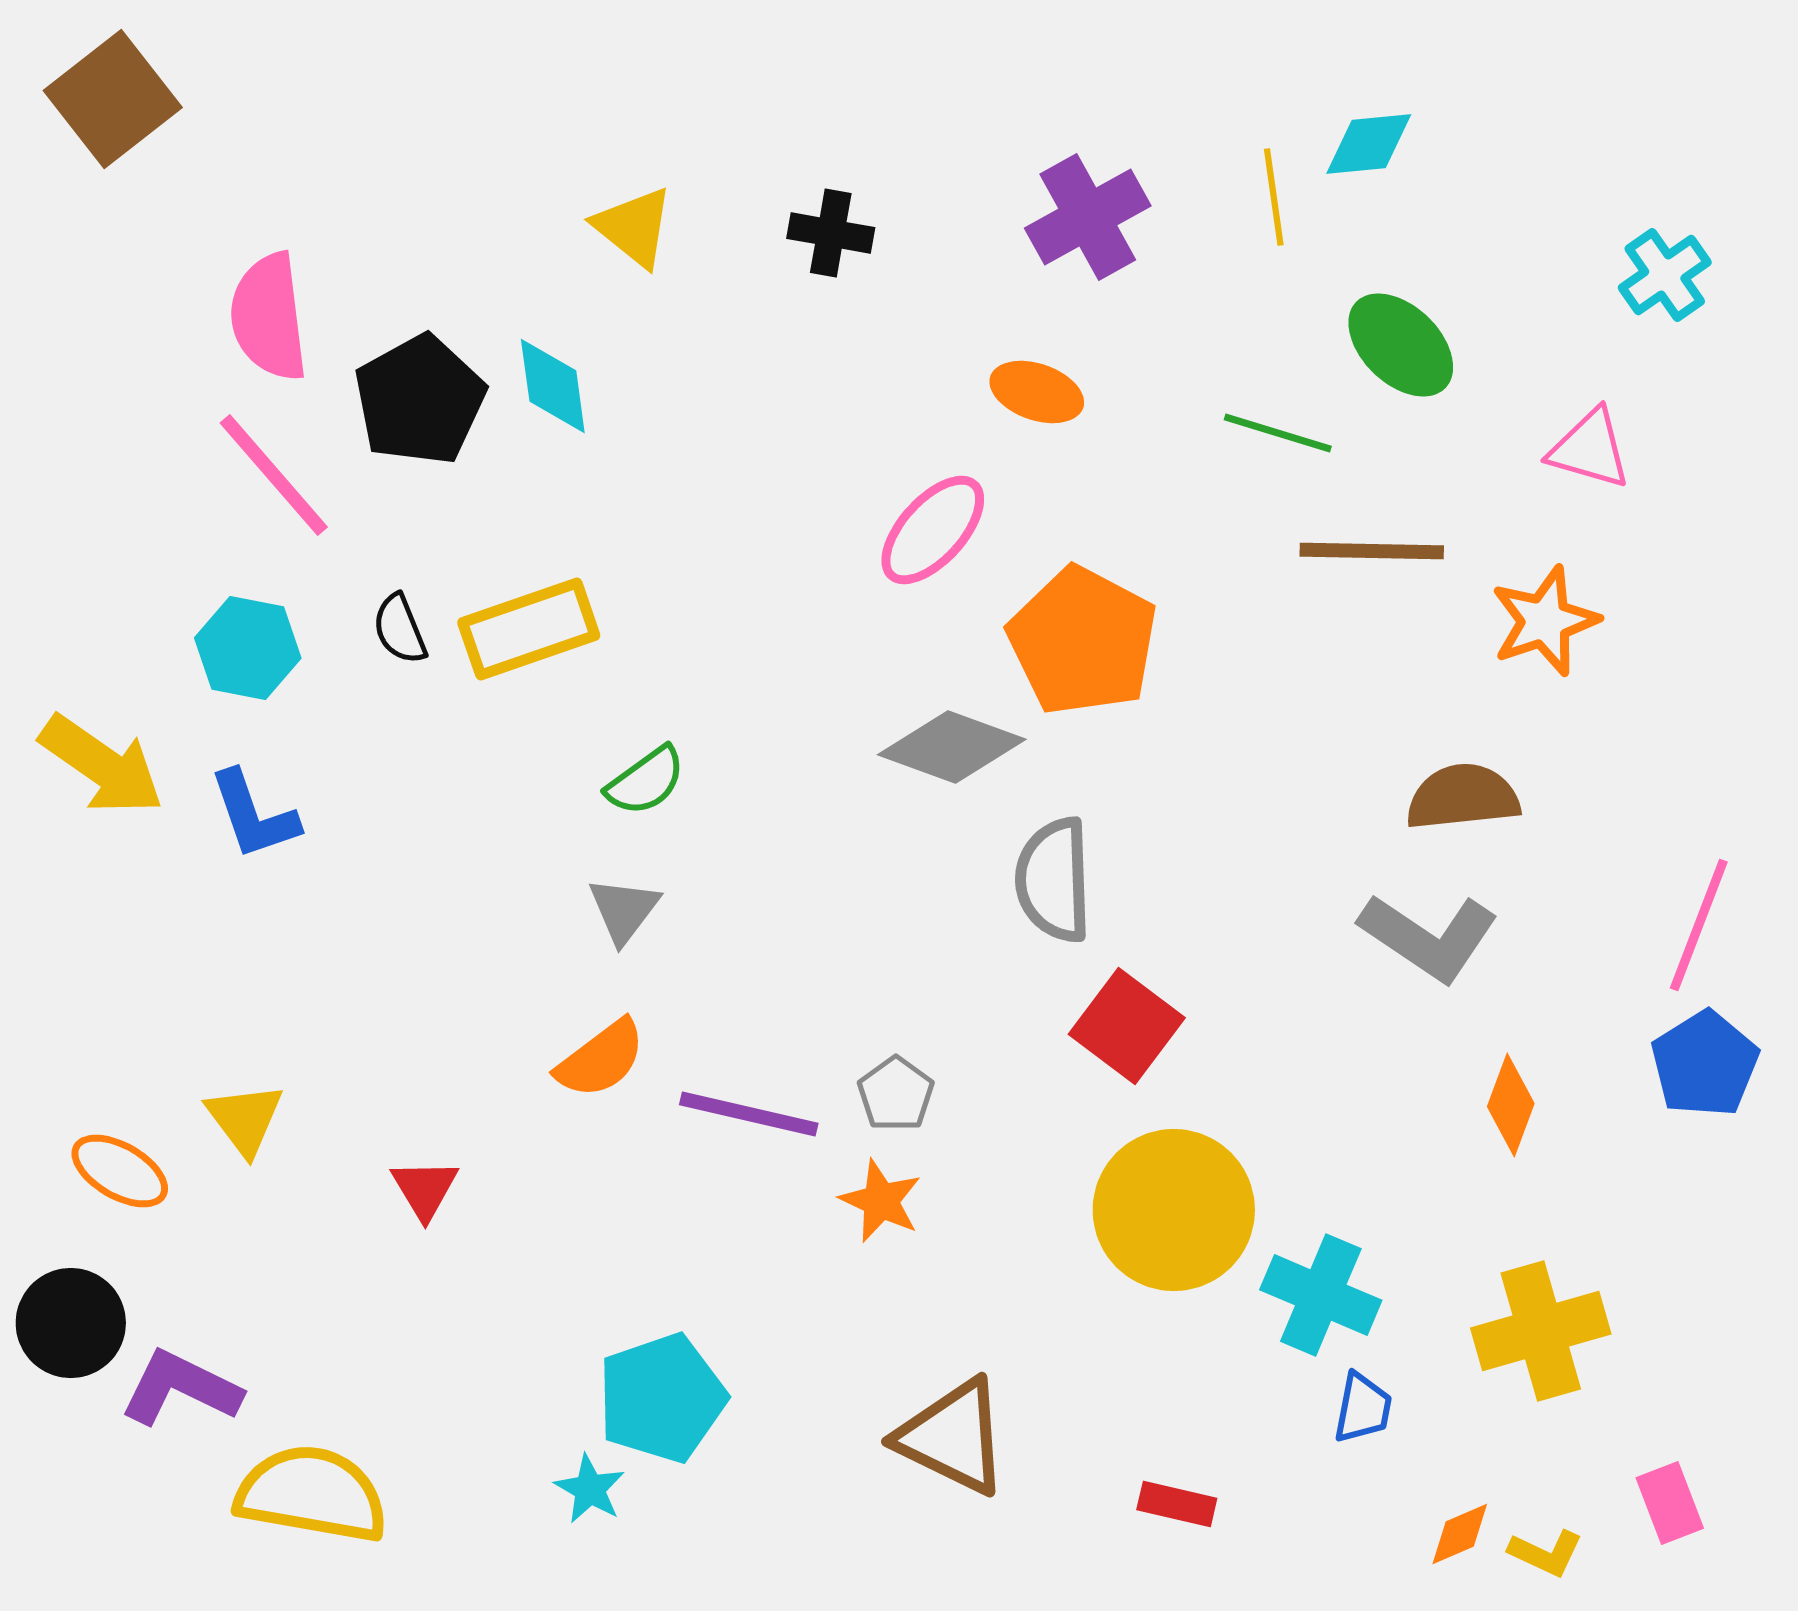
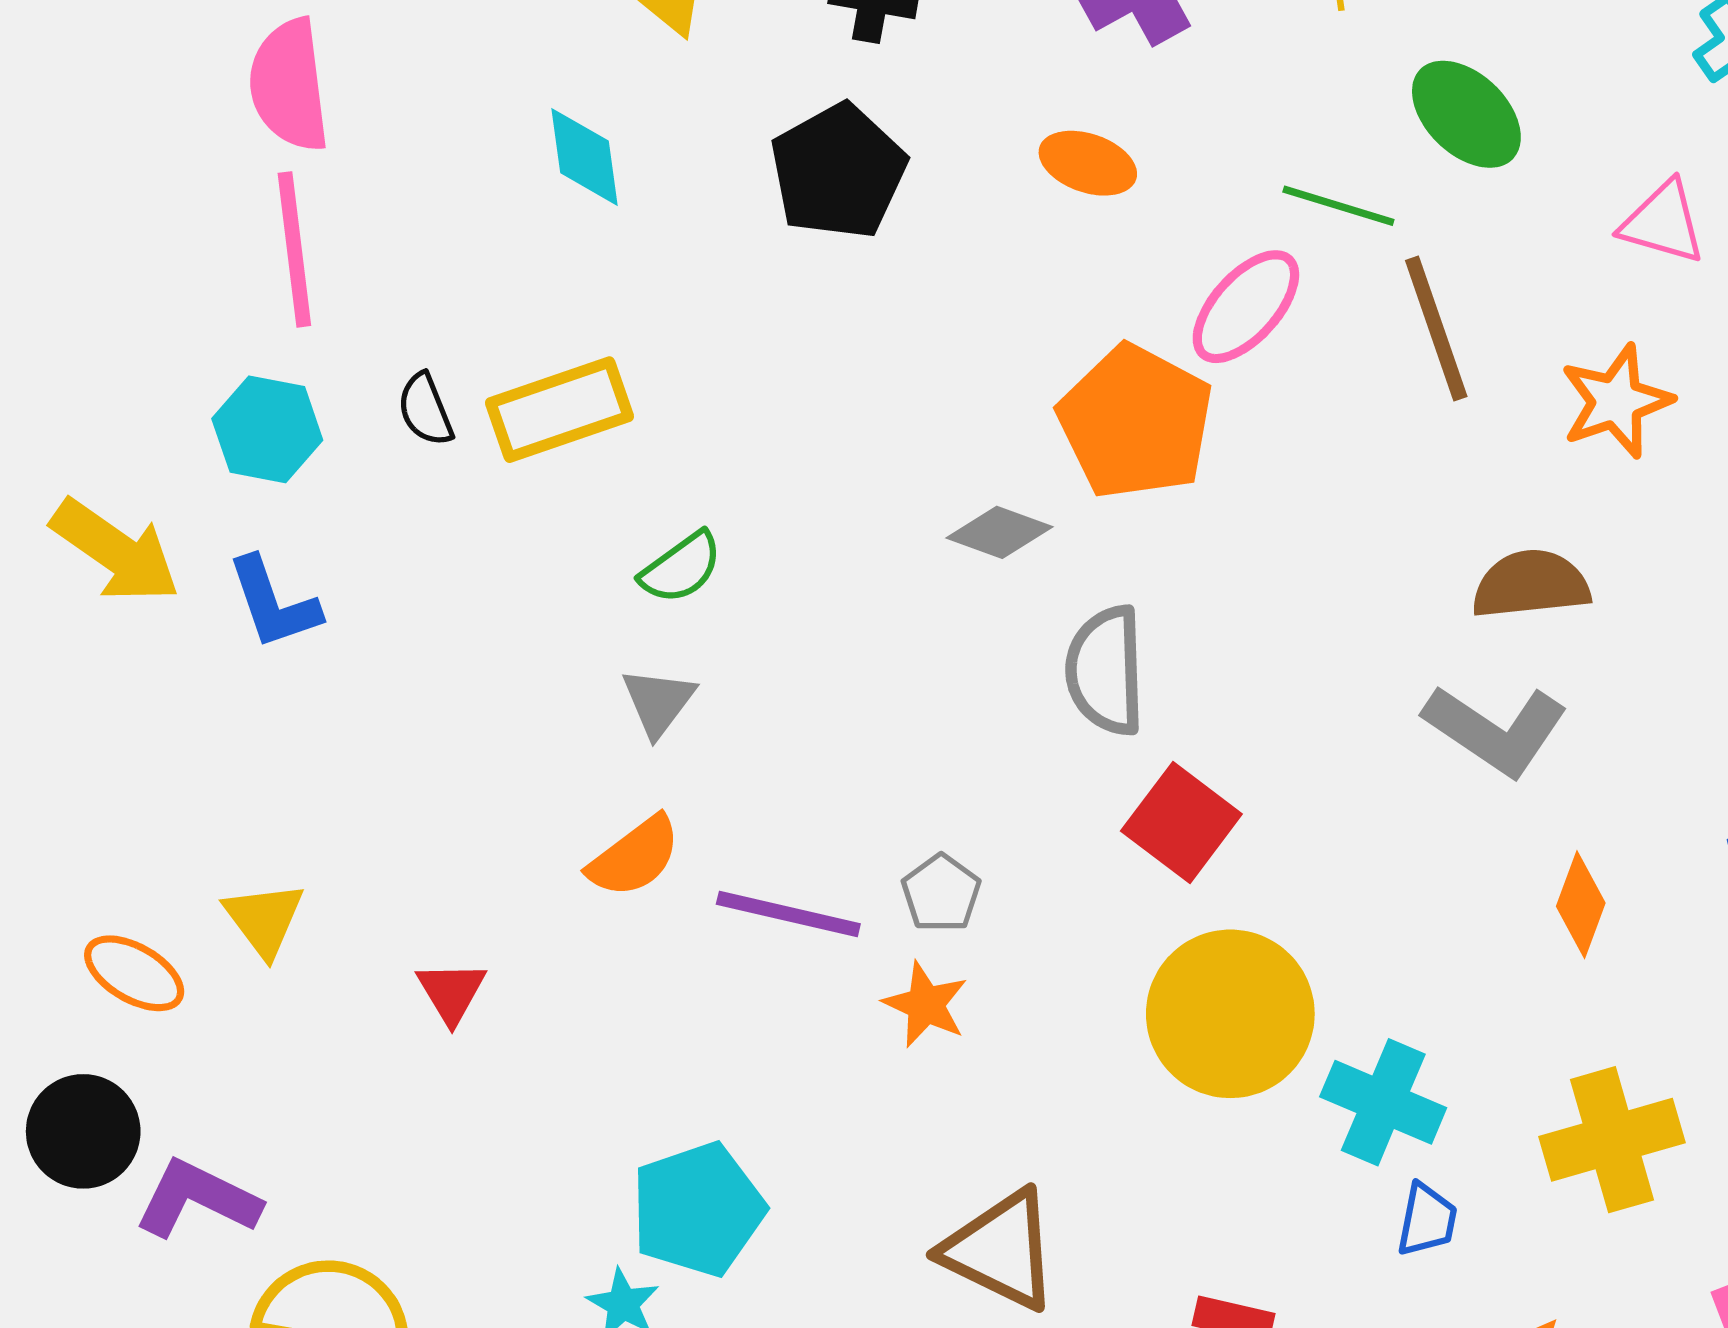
black pentagon: (420, 400) -> (838, 171), moved
pink line: (274, 475) -> (294, 249), turned 34
pink ellipse: (933, 530) -> (1246, 307), moved
brown line: (1372, 551) -> (1436, 328), turned 70
gray diamond: (952, 747) -> (999, 532), size x0.7

